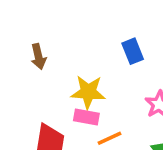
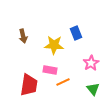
yellow star: (88, 92) -> (54, 45), moved

